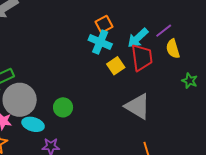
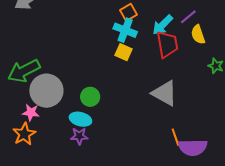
yellow square: (116, 66) -> (124, 52), moved, turned -30
cyan ellipse: (33, 124) -> (80, 119), moved

